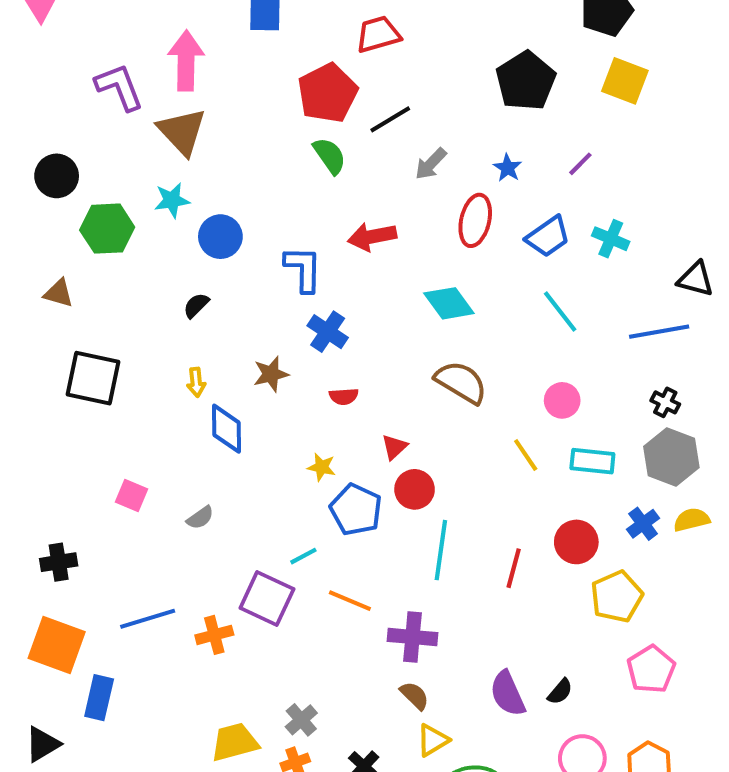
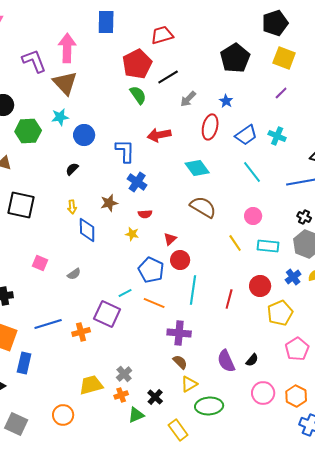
purple line: (580, 164) -> (281, 93), moved
yellow star: (322, 467) -> (132, 234), moved
orange line: (350, 601) -> (154, 303), moved

